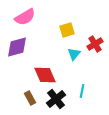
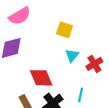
yellow square: (67, 30) -> (65, 30), turned 35
red cross: (95, 44) -> (94, 64), moved

